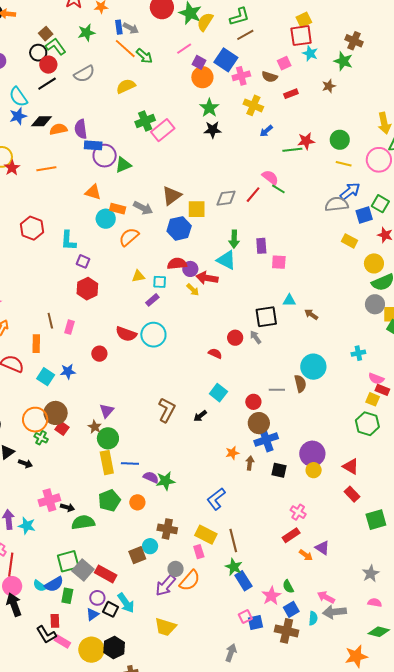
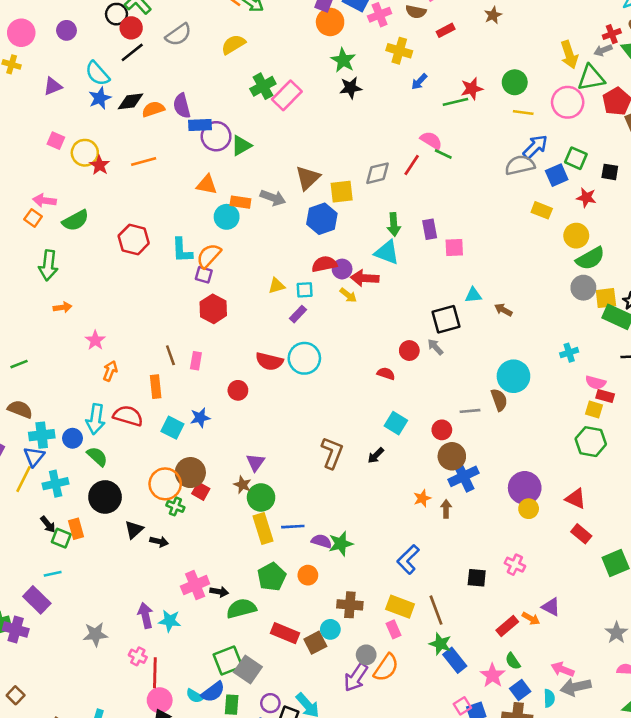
orange semicircle: (129, 237) -> (209, 256), moved
black square: (279, 470) -> (477, 578), moved
red rectangle: (291, 535) -> (507, 626), moved
red rectangle: (106, 574) -> (285, 633), moved

